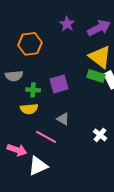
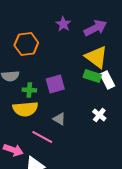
yellow semicircle: (29, 109) -> (25, 109), size x1.4
white cross: (100, 135) -> (99, 115), moved

